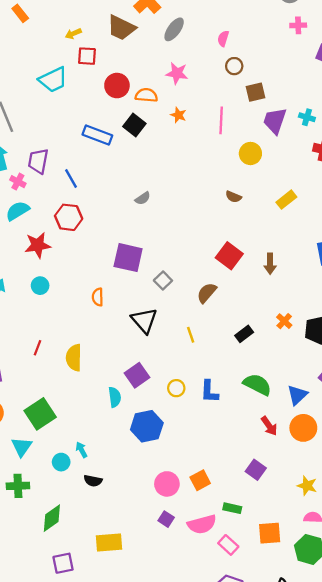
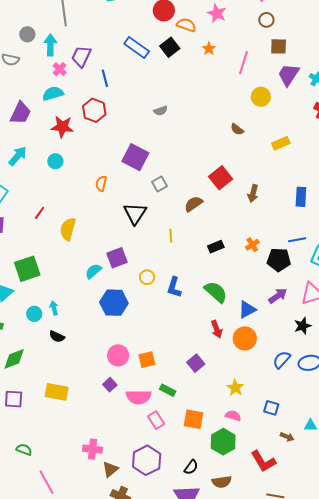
cyan semicircle: (115, 397) -> (93, 271), turned -138

